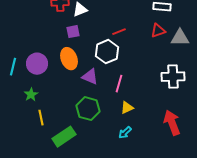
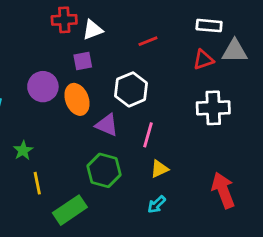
red line: (119, 32) -> (148, 41), moved
gray triangle: (180, 38) -> (235, 51), moved
purple circle: (37, 64) -> (43, 87), moved
white cross: (173, 77) -> (213, 108), moved

